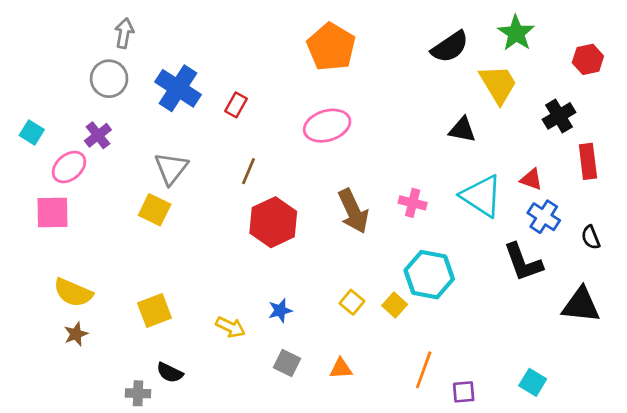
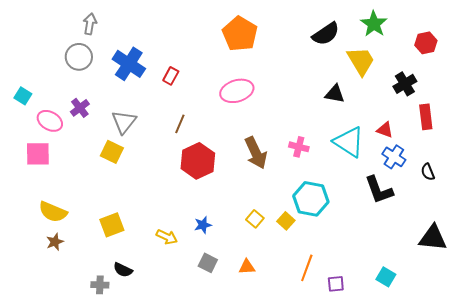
purple cross: (98, 135) -> (80, 108), moved
pink ellipse: (69, 167) -> (50, 121), turned 70
black triangle: (581, 305) -> (433, 238), moved

